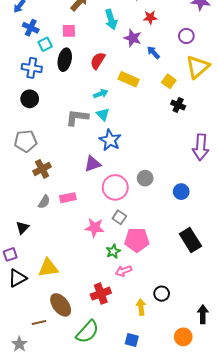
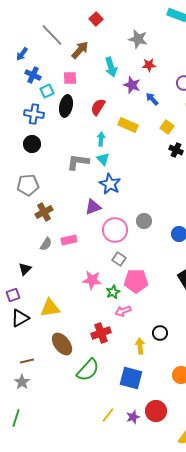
cyan arrow: (101, 94) -> (101, 139), turned -64
pink star: (95, 228) -> (92, 280), moved
brown line: (39, 322) -> (27, 361), moved
blue square: (132, 340) -> (131, 378), size x1.6

